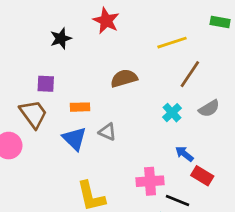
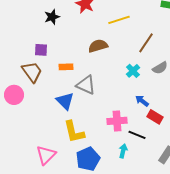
yellow line: (172, 43) -> (119, 20), moved
gray triangle: (107, 132) -> (86, 85), size x1.5
blue triangle: (75, 139) -> (65, 101), moved

